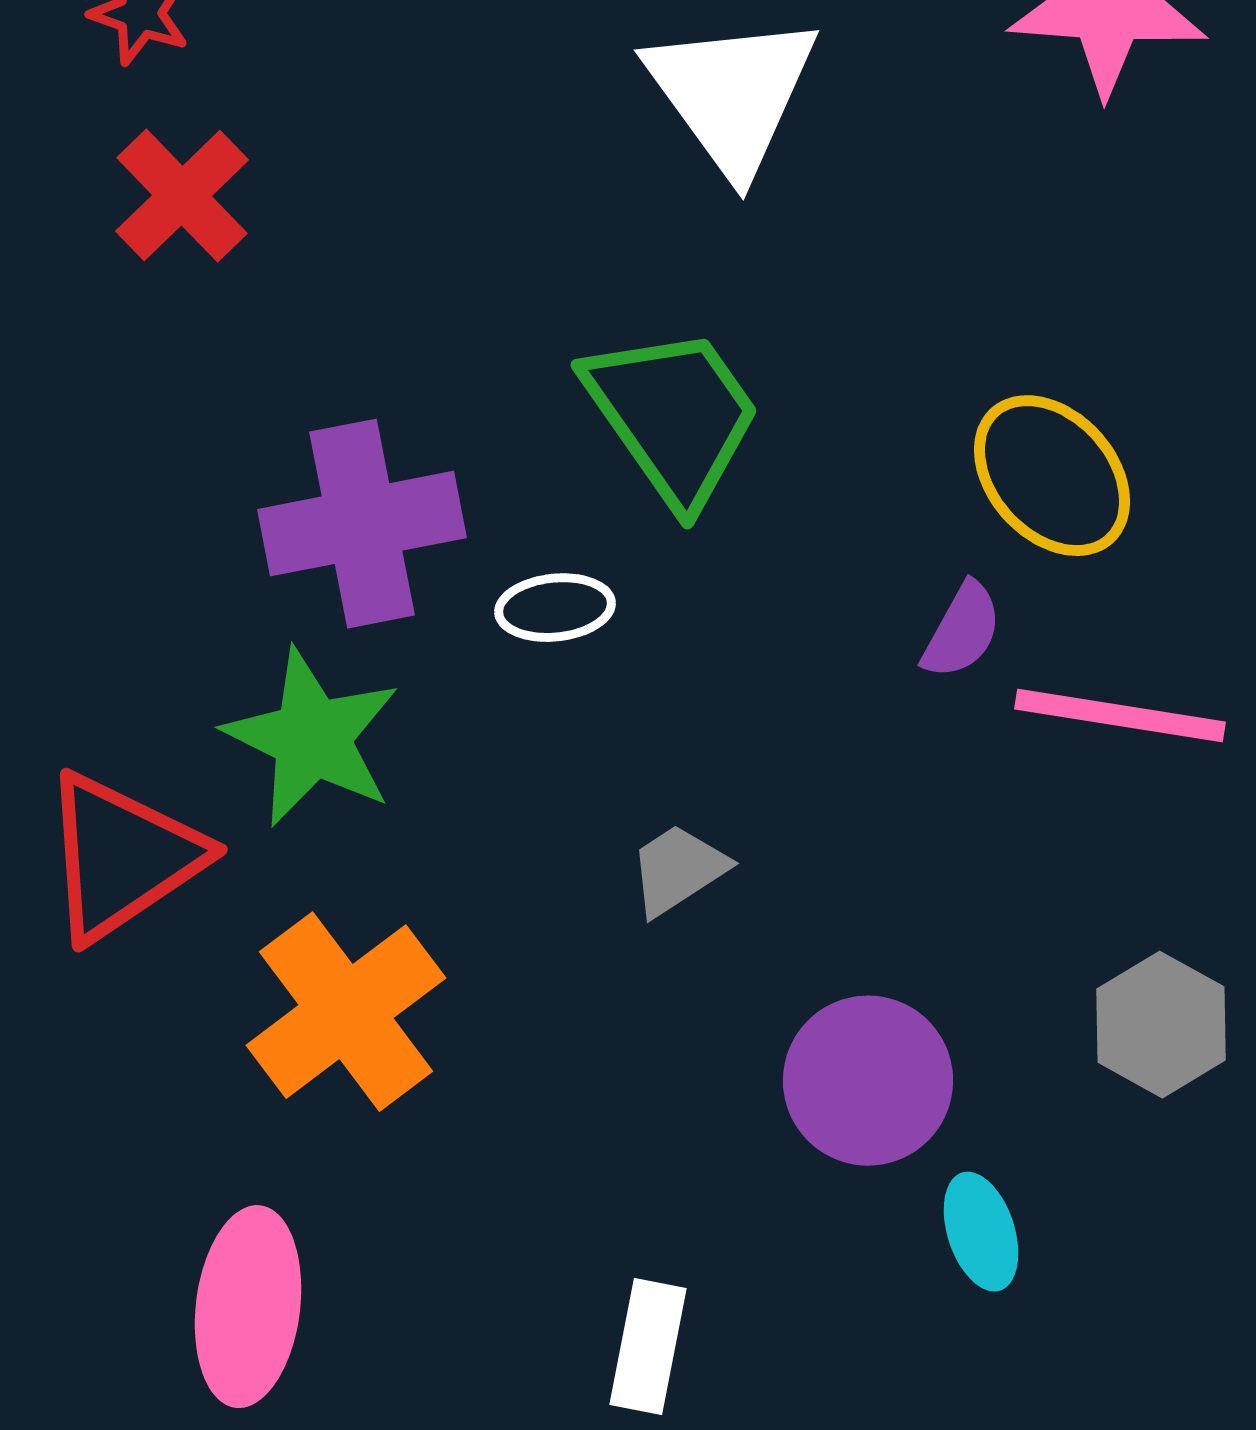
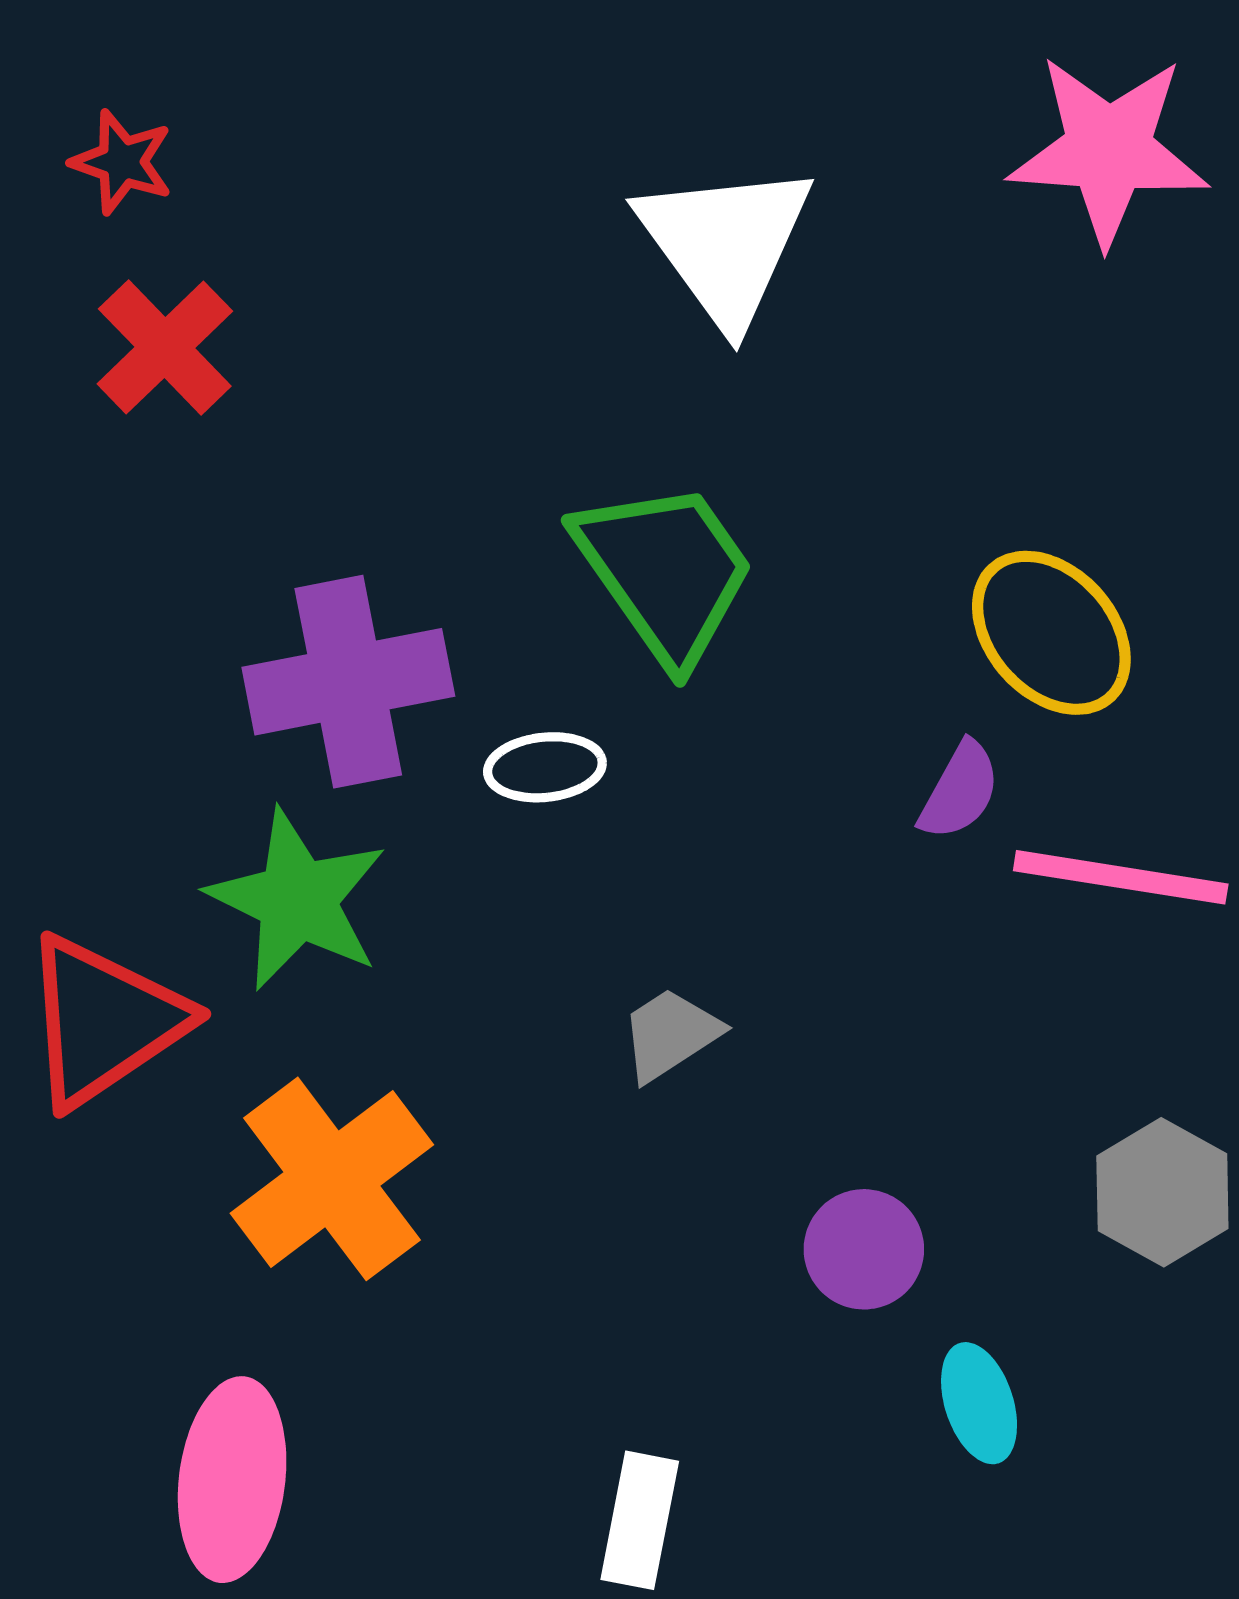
purple circle: (868, 1081) -> (864, 1249), size x0.7

